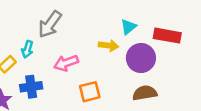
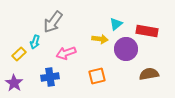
blue cross: (31, 87) -> (50, 77), moved
orange square: (90, 92) -> (97, 76), moved
brown semicircle: (145, 93) -> (149, 74), moved

